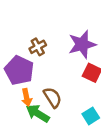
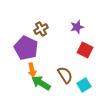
purple star: (82, 44) -> (77, 27), size x0.6
brown semicircle: (52, 97) -> (65, 75), moved

